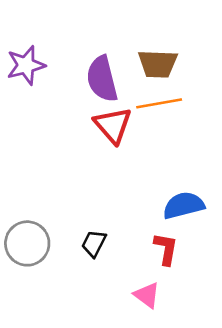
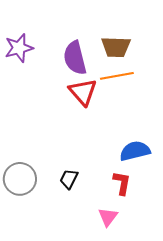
pink triangle: (147, 295) -> (108, 217), turned 30

